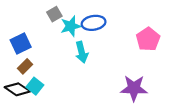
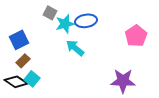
gray square: (54, 14) -> (50, 13), turned -32
cyan arrow: (82, 52) -> (75, 48), turned 144

